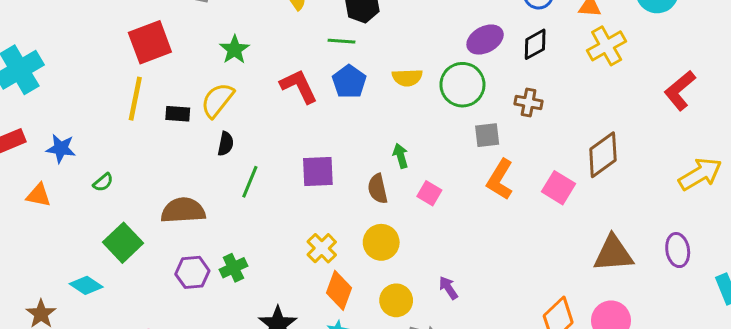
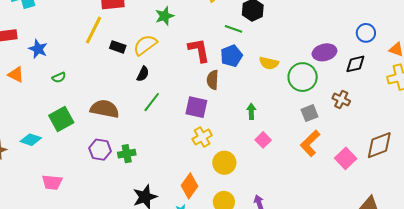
gray square: (487, 135) -> (310, 113), turned -30
brown semicircle: (378, 189) -> (213, 80), moved
yellow cross: (322, 248) -> (202, 137), moved
cyan diamond: (86, 285) -> (31, 140), turned -30

